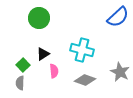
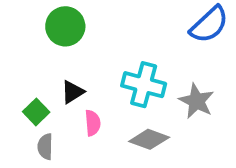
gray star: (120, 72) -> (196, 101), moved
gray semicircle: (20, 83) -> (45, 147), moved

